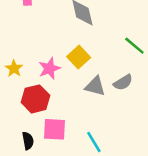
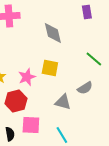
yellow square: (79, 57) -> (50, 68), turned -36
gray triangle: (95, 86) -> (63, 102), moved

